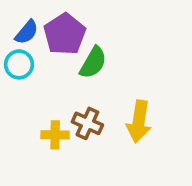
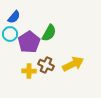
purple pentagon: (65, 34) -> (29, 42), moved
yellow arrow: (139, 122) -> (73, 64), turned -125

